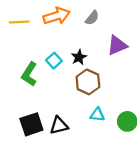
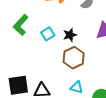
green L-shape: (29, 74) -> (21, 25), moved

